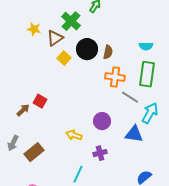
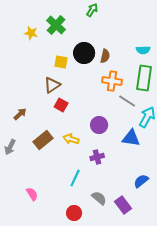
green cross: (71, 21) -> (56, 25), moved
brown triangle: (55, 38) -> (52, 85), moved
yellow square: (64, 58) -> (61, 62), turned -32
red square: (40, 101) -> (61, 105), moved
brown rectangle: (34, 152) -> (43, 140), moved

